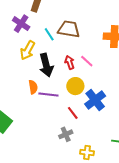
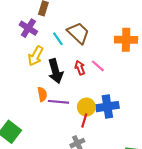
brown trapezoid: (69, 29) -> (78, 33), turned 35
yellow circle: (75, 86) -> (86, 107), moved
blue cross: (95, 100) -> (107, 107), turned 30
red line: (73, 113) -> (84, 121), turned 56

